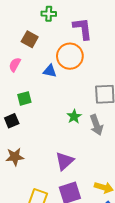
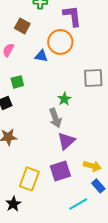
gray arrow: (96, 125) -> (55, 118), moved
purple triangle: (65, 161) -> (66, 141), moved

